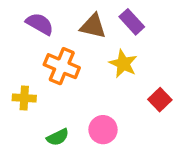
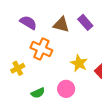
yellow star: (123, 64) -> (79, 63), moved
yellow cross: (24, 98) -> (18, 68), turned -32

